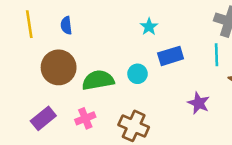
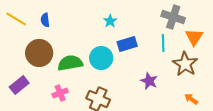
yellow line: (29, 24) -> (16, 19), turned -50
cyan circle: (138, 74) -> (101, 58), size x1.5
purple rectangle: (43, 118) -> (19, 85), moved

